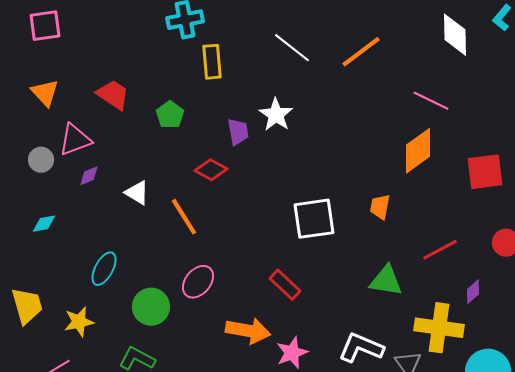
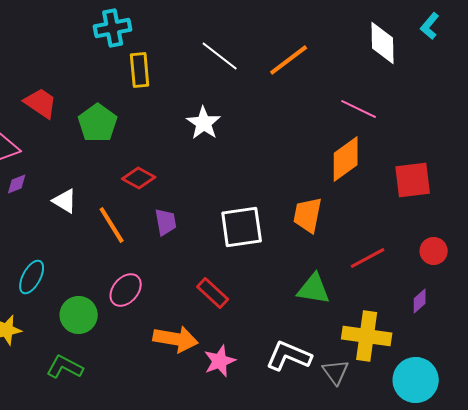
green pentagon: (170, 115) -> (98, 123), size x1.4
purple trapezoid: (238, 132) -> (166, 222), moved
orange trapezoid: (380, 207) -> (308, 215), size x1.4
purple diamond: (473, 292) -> (420, 301), moved

